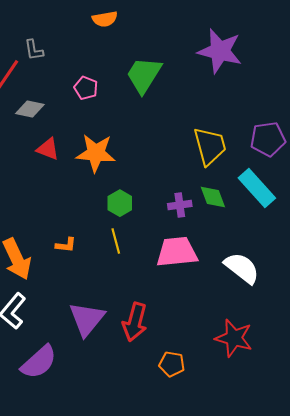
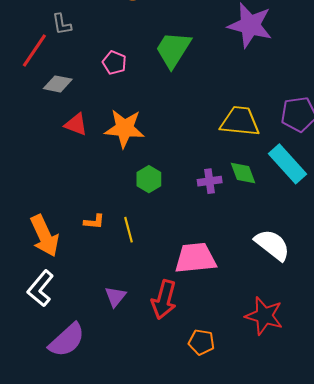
yellow trapezoid: (210, 146) -> (240, 121), turned -69
yellow line: (116, 241) -> (129, 230), moved
pink trapezoid: (177, 252) -> (195, 258), moved
purple triangle: (87, 319) -> (115, 297), size x0.6

